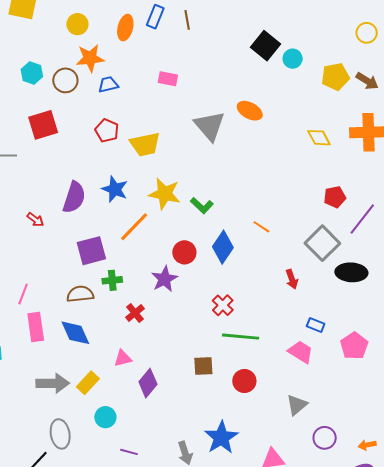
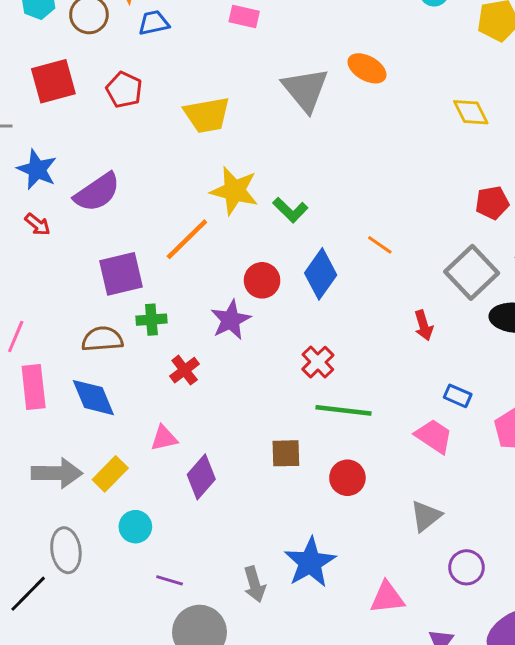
red pentagon: (107, 131) -> (124, 90), moved
blue star: (115, 189) -> (37, 169), moved
purple semicircle: (74, 197) -> (97, 192), turned 36

